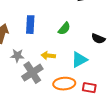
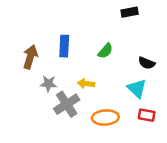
cyan triangle: (79, 60) -> (137, 88), moved, turned -48
red rectangle: (89, 88) -> (147, 115), moved

